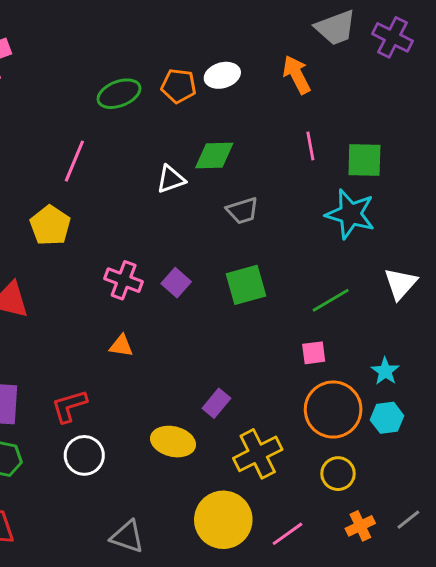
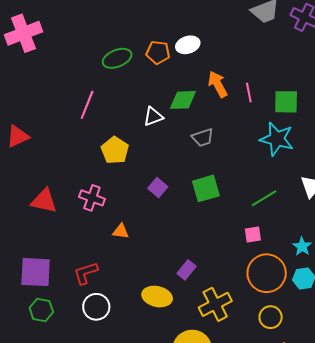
orange arrow: (297, 75) -> (218, 84), moved
yellow pentagon: (50, 225) -> (115, 150), moved
pink cross: (124, 280) -> (92, 198), moved

